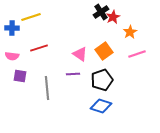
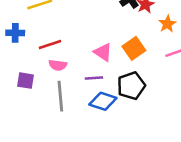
blue cross: (12, 28) -> (15, 33), moved
pink semicircle: (12, 56) -> (58, 65), moved
blue diamond: (101, 106) -> (103, 101), moved

